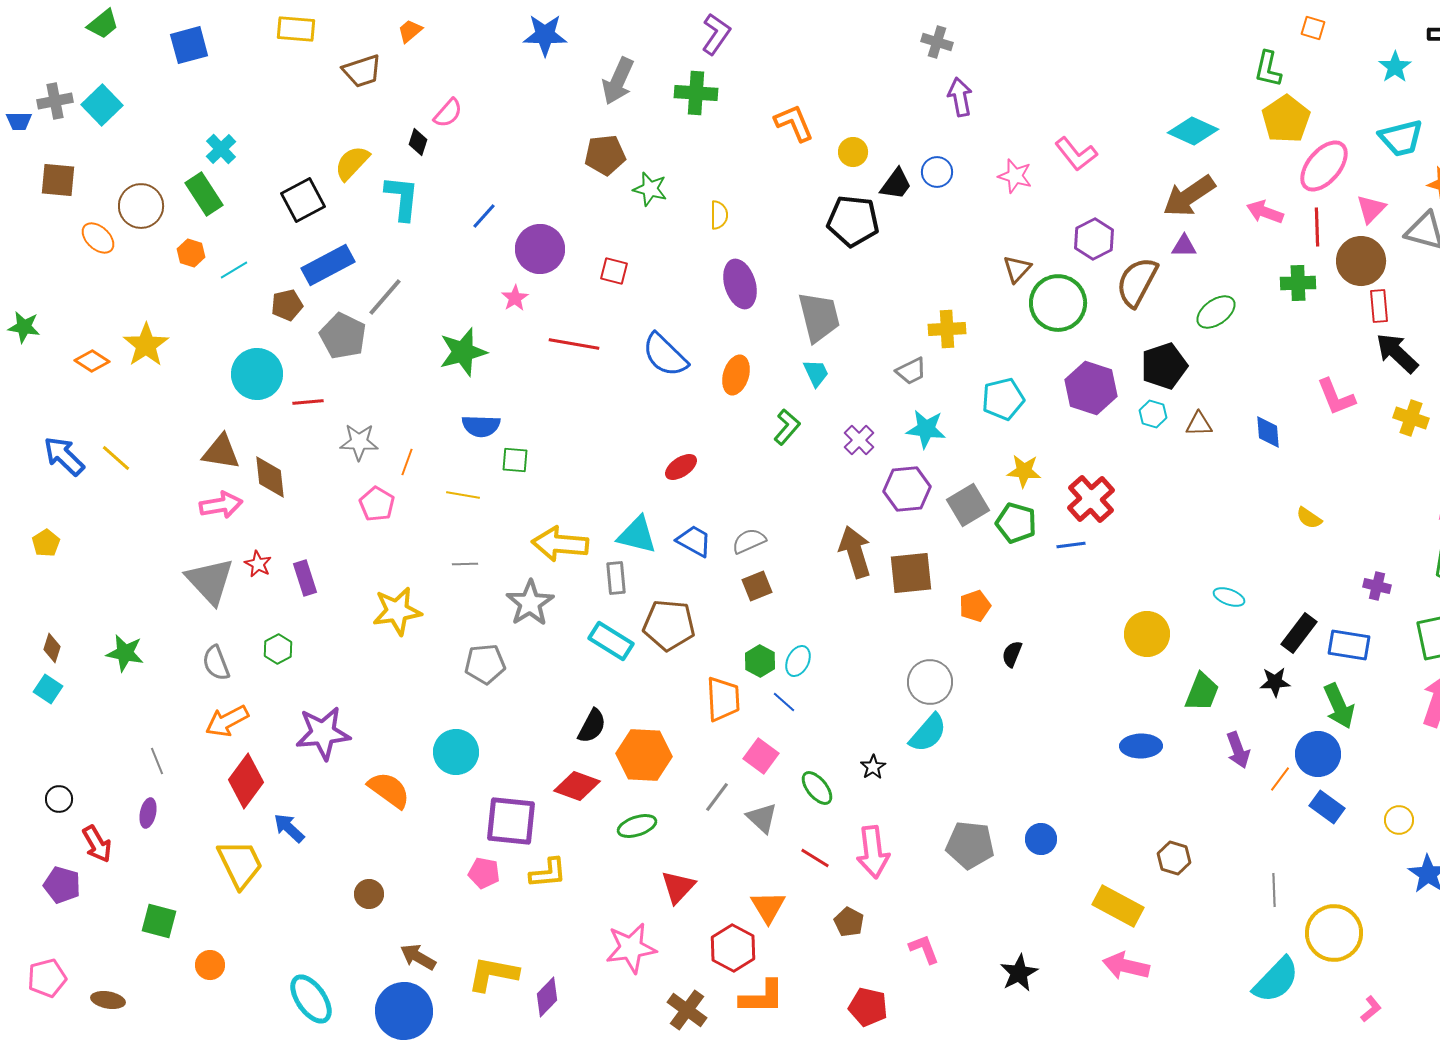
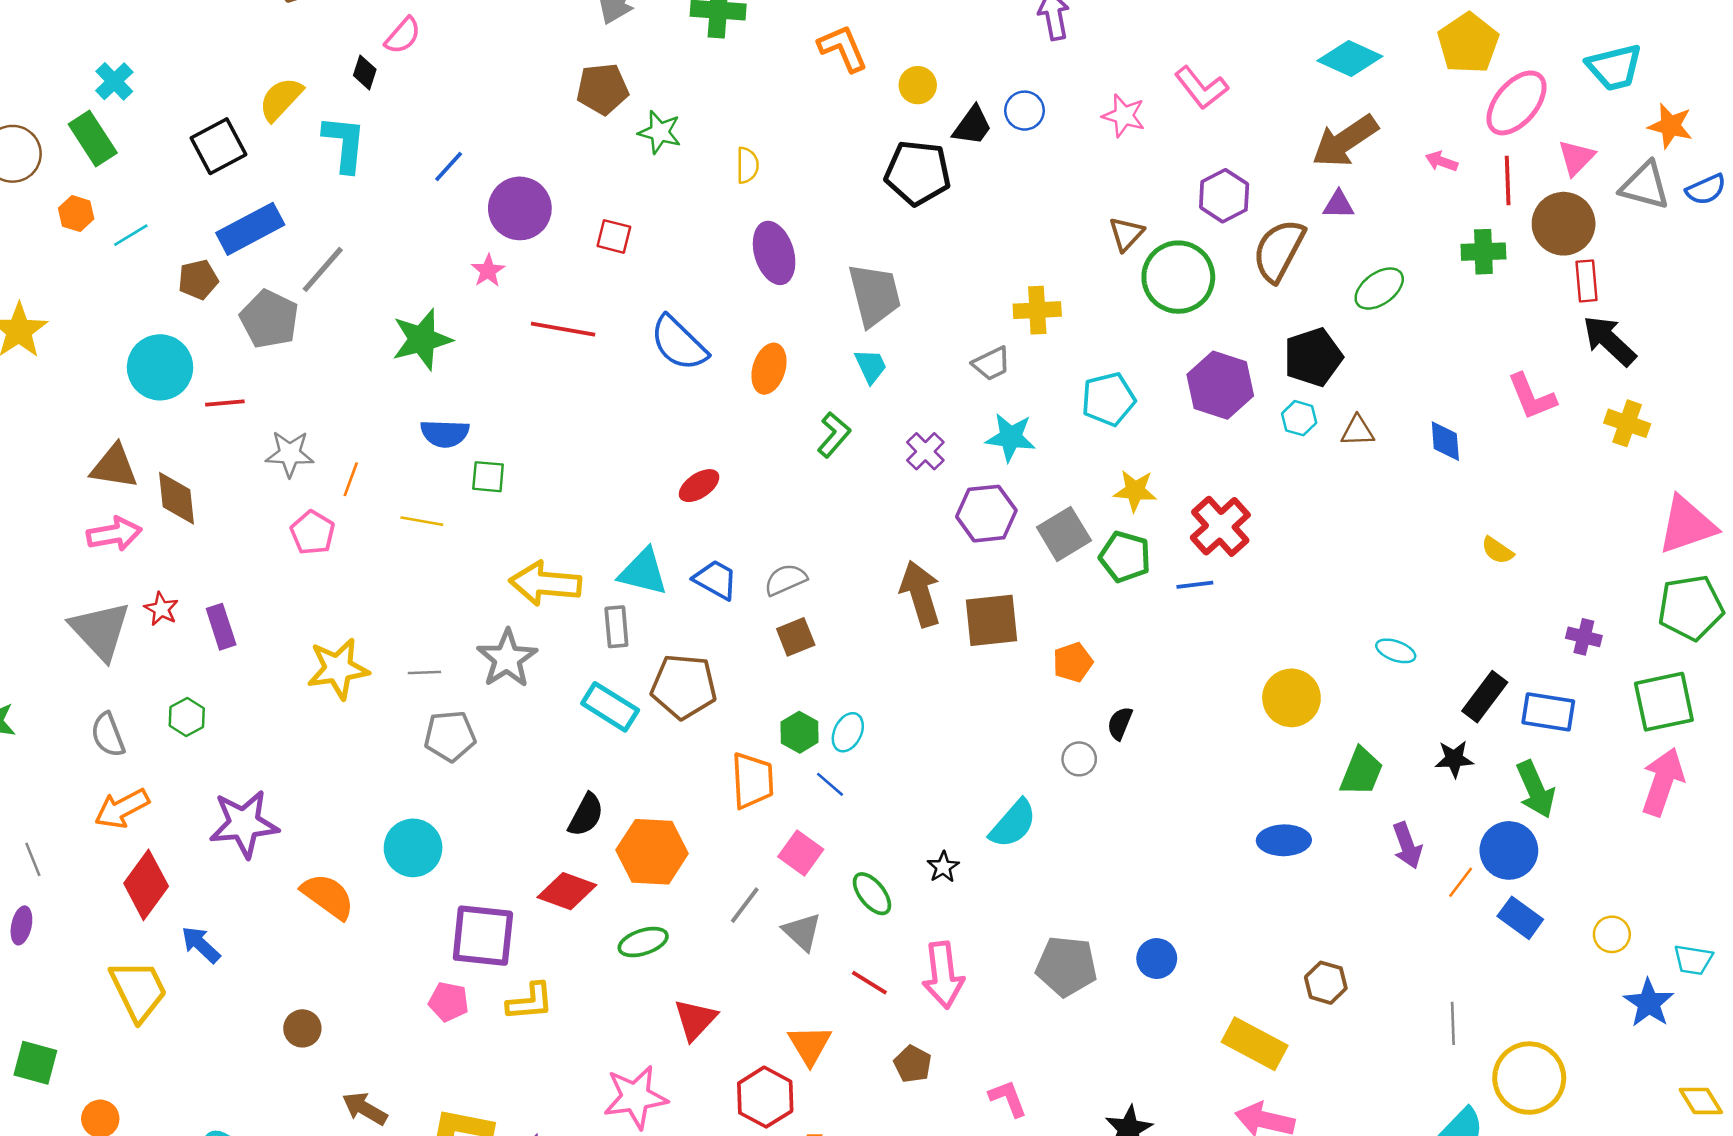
pink arrow: (1265, 212) -> (1441, 161), size x0.7
gray line: (465, 564) -> (424, 672), moved
gray circle: (930, 682) -> (1079, 759), moved, size x0.6

